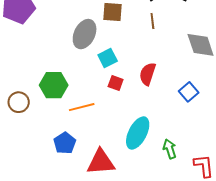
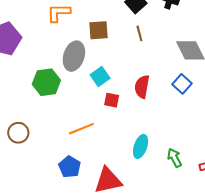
green hexagon: (54, 85) -> (46, 82), moved
blue square: (189, 92) -> (182, 84), moved
cyan ellipse: (138, 133) -> (141, 146), size x0.7

